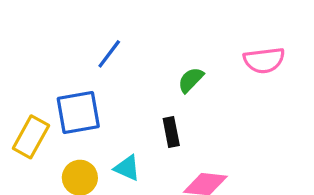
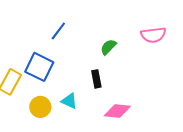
blue square: (78, 112) -> (39, 67), turned 36

